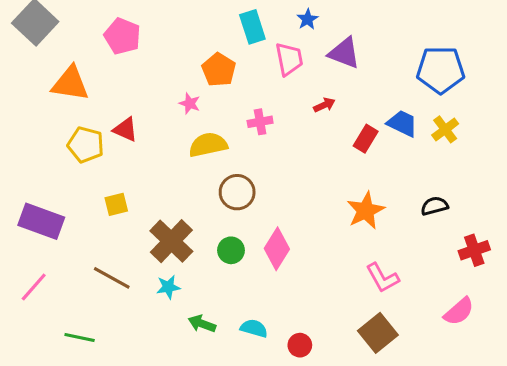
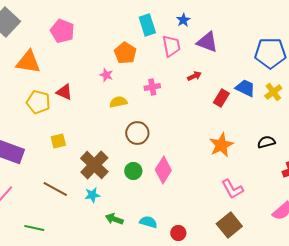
yellow semicircle: (208, 145) -> (118, 102), size x0.7

